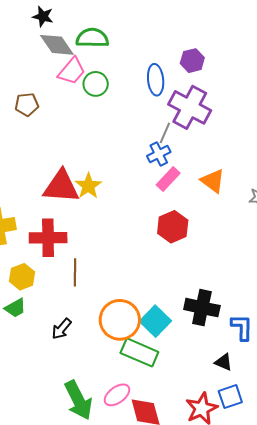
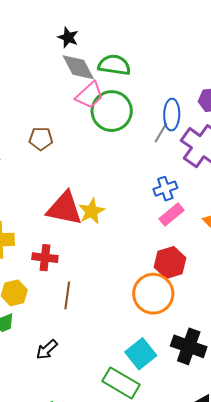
green circle: (96, 84) -> (112, 111), size x1.6
brown pentagon: (27, 104) -> (41, 139), moved
gray line: (165, 133) -> (161, 133), moved
red cross: (48, 238) -> (45, 258), size x0.7
orange circle: (120, 320) -> (153, 294), moved

